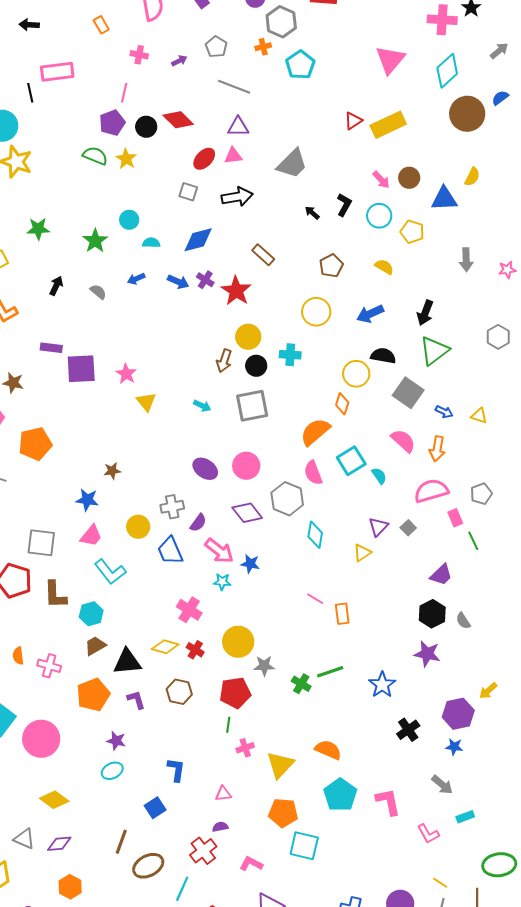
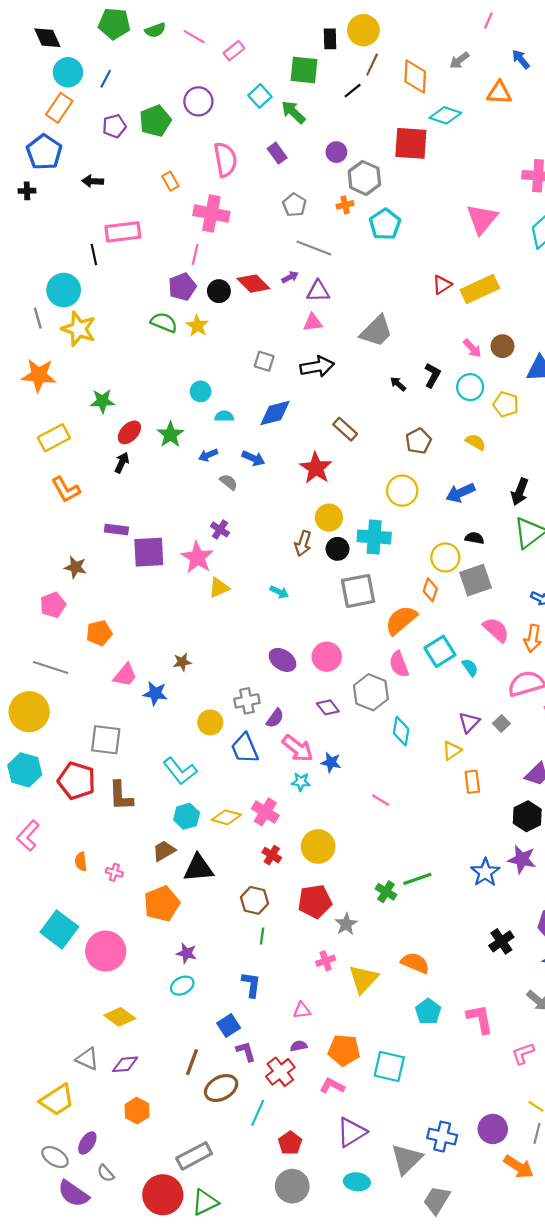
pink cross: (139, 55) -> (211, 214), size x1.8
purple arrow: (179, 61) -> (290, 277), moved
red ellipse: (204, 159) -> (129, 432), moved
green star: (95, 241) -> (170, 435), moved
purple cross: (205, 280) -> (220, 529), moved
gray semicircle: (98, 292) -> (229, 482), moved
cyan cross: (290, 355) -> (374, 537), size x1.4
black semicircle: (383, 356) -> (474, 538), size x0.7
pink star: (126, 374) -> (197, 557), size x1.4
gray square: (408, 393) -> (476, 580), moved, turned 36
yellow triangle: (146, 402) -> (219, 588), turned 45
gray square: (252, 406) -> (358, 591), moved
orange pentagon: (35, 444) -> (99, 633), size x0.7
purple diamond: (247, 513) -> (328, 707), size x0.7
pink trapezoid: (91, 536) -> (125, 675), moved
pink line: (315, 599) -> (381, 800), moved
cyan hexagon: (91, 614) -> (187, 816), moved
orange rectangle: (342, 614) -> (472, 782), moved
yellow diamond: (165, 647) -> (226, 817), moved
pink cross: (49, 666) -> (114, 872), size x0.7
gray star: (264, 666) -> (346, 924), moved, turned -30
blue star: (382, 685) -> (485, 872), moved
purple L-shape: (136, 700) -> (246, 1051), moved
green line: (228, 725) -> (262, 936), moved
cyan pentagon: (340, 795) -> (428, 1011), size x0.7
orange pentagon: (283, 813) -> (344, 1050), moved
pink L-shape: (428, 834) -> (523, 1053), turned 100

